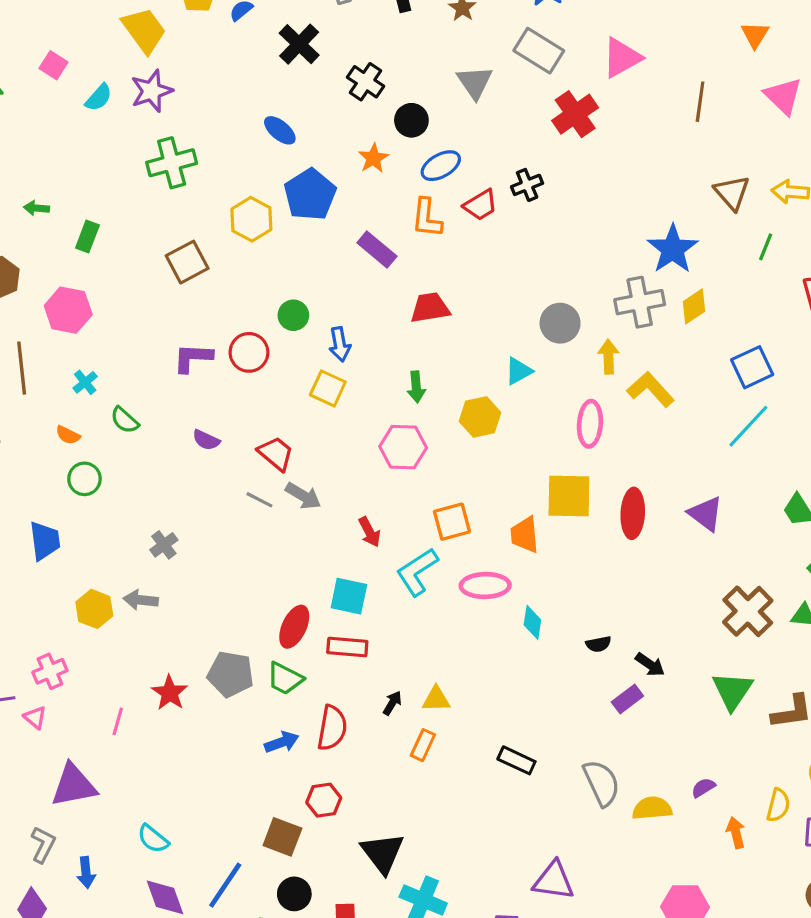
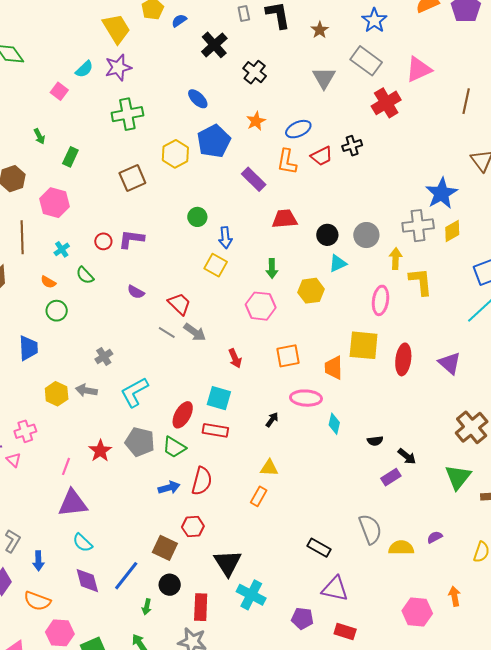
pink square: (53, 65) -> (59, 91), moved
black circle: (411, 120) -> (327, 235), moved
green arrow: (37, 208) -> (39, 136), turned -126
red circle: (249, 352) -> (103, 241), moved, size x0.7
yellow L-shape: (651, 389) -> (421, 282), turned 32
cyan L-shape: (417, 572) -> (135, 392), moved
black arrow: (392, 703) -> (272, 420), moved
black rectangle: (516, 760) -> (319, 548), moved
purple triangle: (74, 785) -> (73, 503), moved
orange arrow: (736, 833) -> (455, 596), moved

